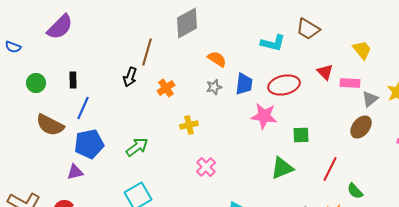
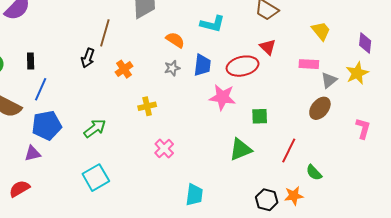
cyan L-shape: (273, 43) -> (212, 24), moved
red triangle: (325, 72) -> (268, 47), moved

